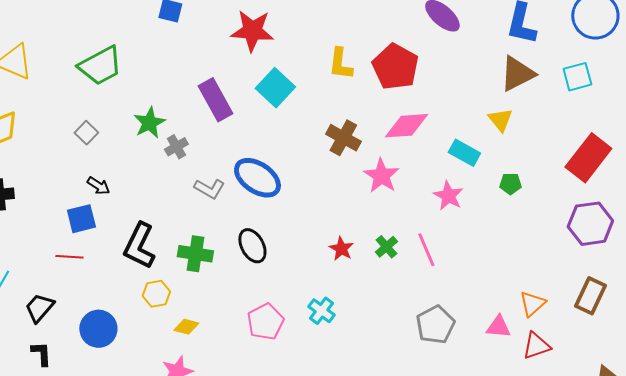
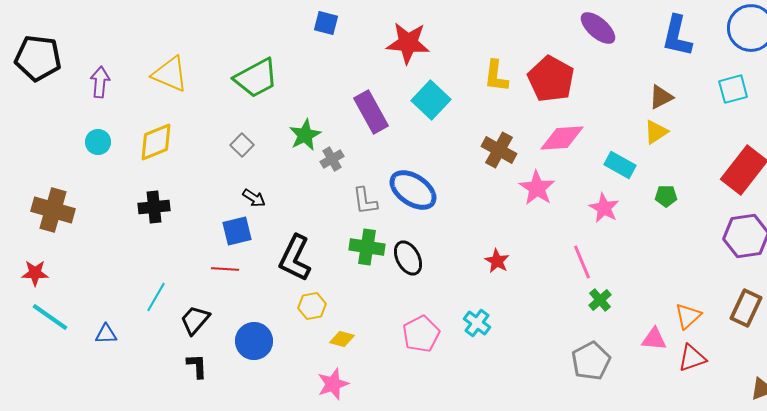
brown triangle: (517, 74) -> (661, 97), moved, size x0.7
yellow triangle: (500, 120) -> (656, 132), turned 36
gray L-shape: (209, 189) -> (365, 201), turned 52
green cross: (386, 247) -> (600, 300), moved
green cross: (195, 254) -> (367, 247), moved
gray pentagon: (435, 325) -> (591, 361), moved

